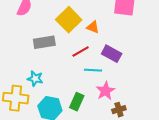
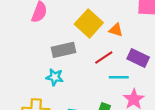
cyan star: (35, 79) -> (55, 77), moved

